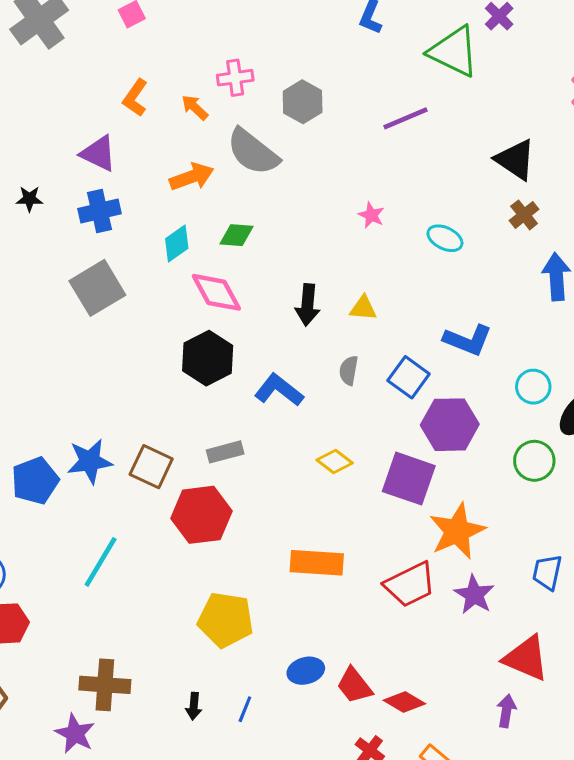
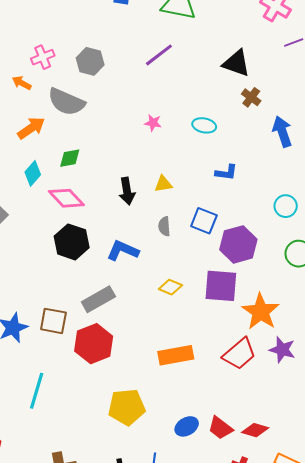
blue L-shape: (468, 340) -> (226, 172), moved, size x0.7
gray rectangle: (225, 452) -> (98, 299), size x1.4

